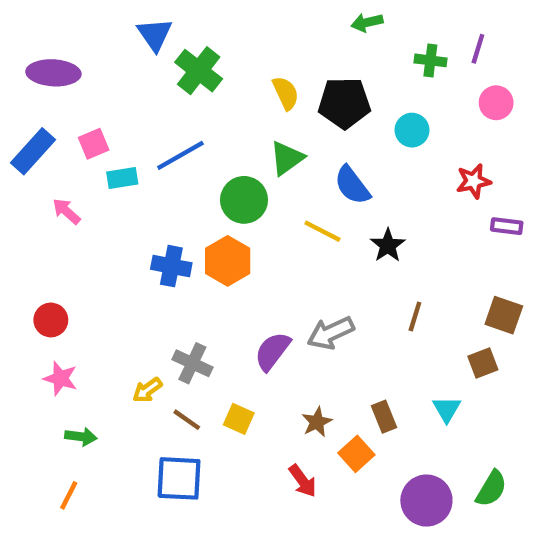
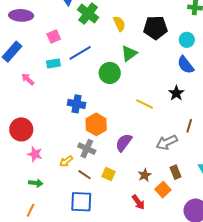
yellow semicircle: (286, 93) -> (119, 24), moved
pink square: (94, 144) -> (54, 37), moved
blue semicircle: (352, 185) -> (186, 65), moved
yellow line: (323, 231) -> (145, 104), moved
orange hexagon: (228, 261) -> (96, 124), moved
red circle: (51, 320) -> (21, 129), size x1.5
gray arrow: (331, 333) -> (167, 142), moved
pink star: (60, 378) -> (35, 154), moved

